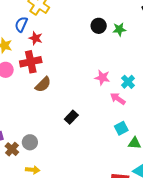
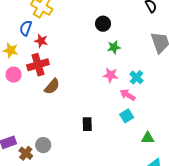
green star: (119, 29) -> (114, 47), moved
black rectangle: (71, 117) -> (87, 124), moved, turned -40
cyan square: (121, 128) -> (127, 116), moved

